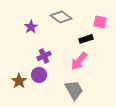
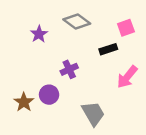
pink square: (100, 22) -> (126, 28), turned -32
purple cross: (44, 56) -> (69, 69), moved
pink arrow: (79, 61) -> (127, 77), moved

